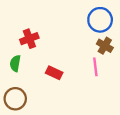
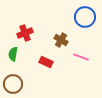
brown cross: (105, 46) -> (61, 40), moved
pink line: (95, 67) -> (81, 57), turned -63

